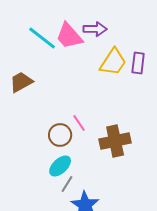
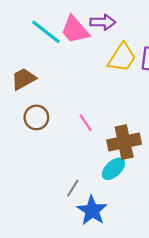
brown circle: (60, 135) -> (36, 117), moved
cyan ellipse: (60, 166) -> (113, 169), moved

